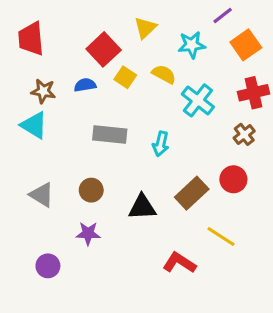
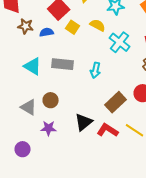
brown star: (43, 91) -> (26, 26), moved
cyan triangle: (34, 125) -> (33, 66), moved
gray triangle: (42, 195) -> (29, 107), moved
black triangle: (142, 207) -> (84, 122), moved, turned -36
red L-shape: (179, 263) -> (108, 130), moved

